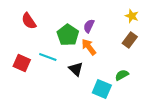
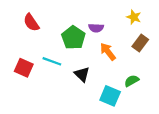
yellow star: (132, 16) -> (134, 17), moved
purple semicircle: (89, 26) -> (96, 28), turned -112
orange arrow: (89, 47) -> (108, 52), moved

